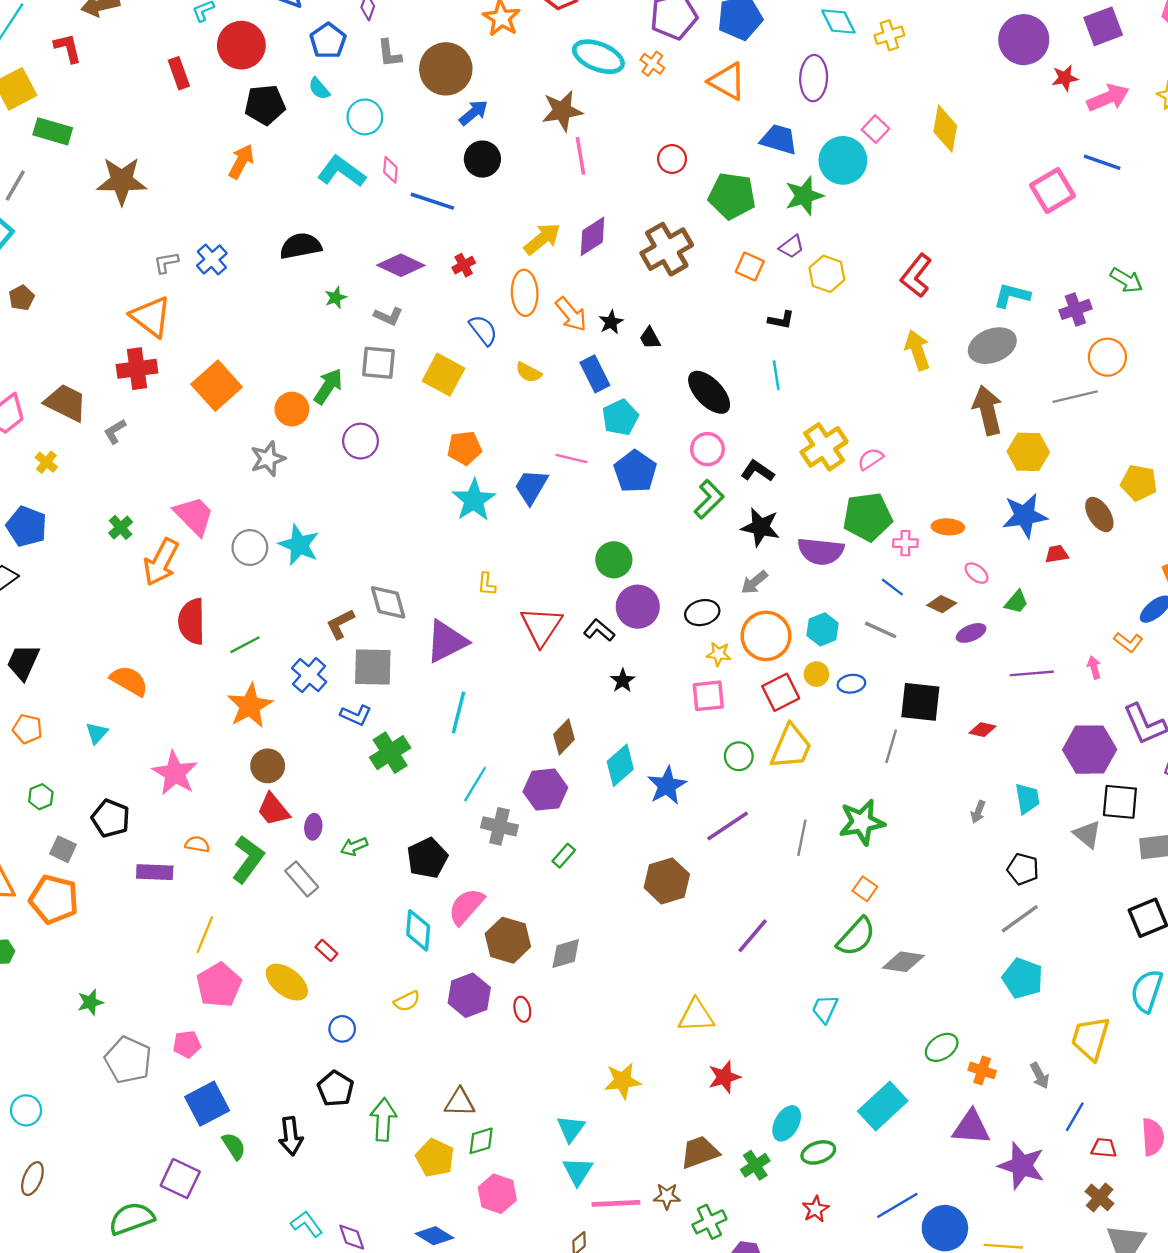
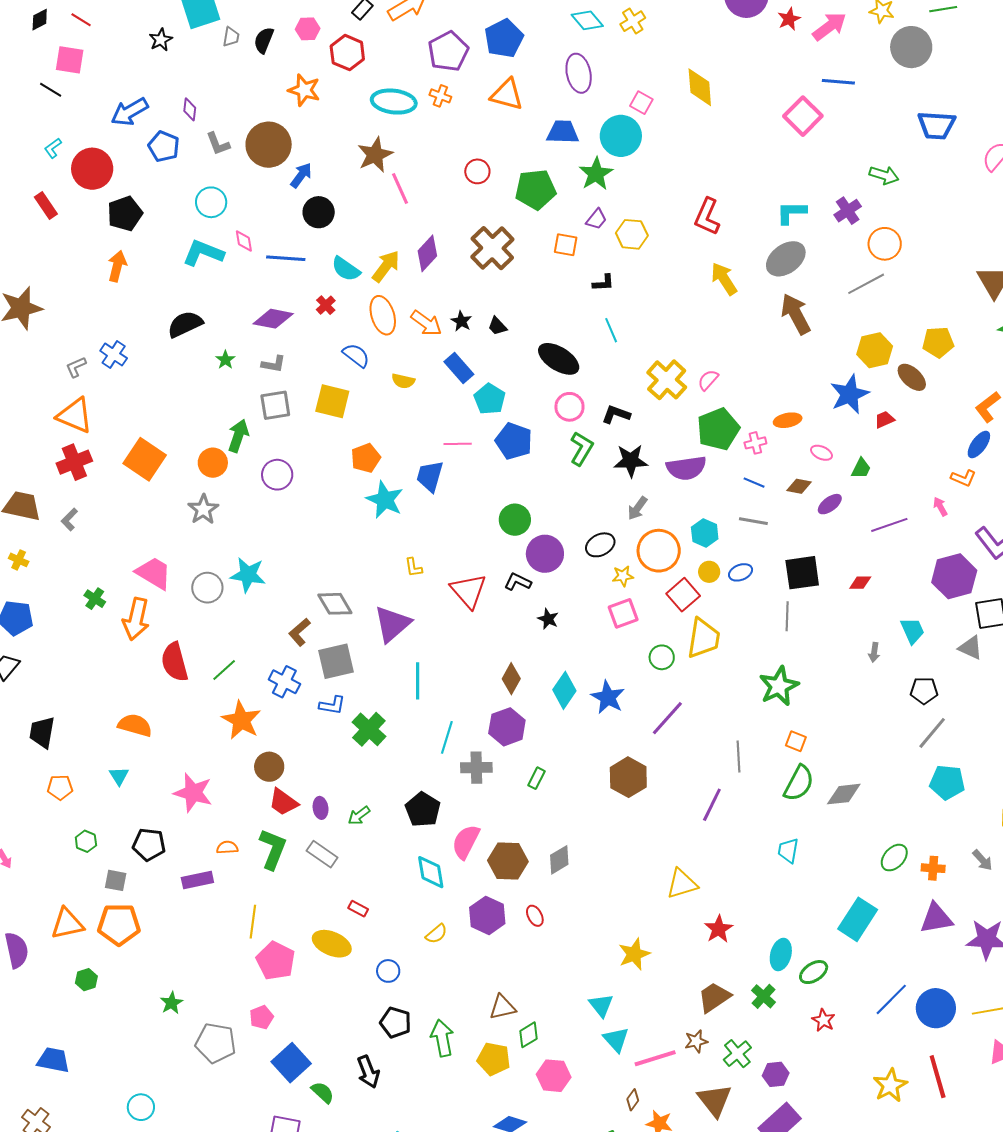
cyan semicircle: (319, 89) -> (346, 269), moved, size x1.4
yellow hexagon: (1028, 452) -> (875, 350), moved
gray line: (802, 838) -> (738, 756), moved

